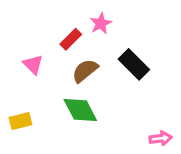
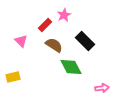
brown semicircle: (85, 71) -> (54, 45), turned 72
green diamond: (80, 110) -> (71, 67), moved

